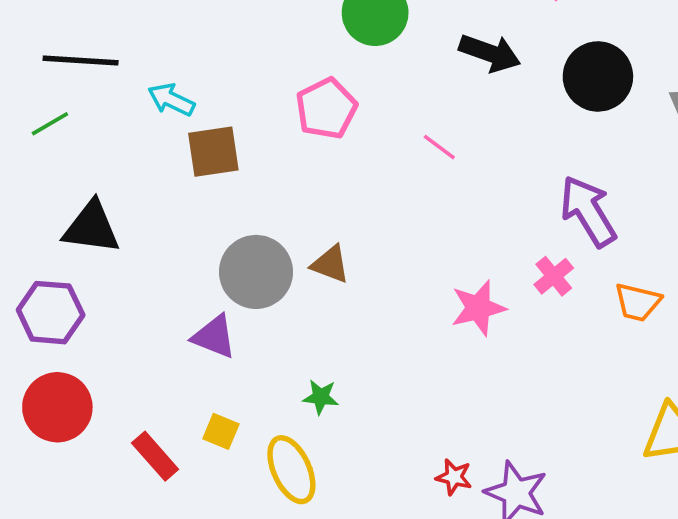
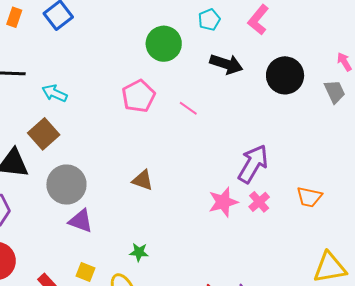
pink line: (439, 147) -> (188, 108), moved
brown square: (213, 152) -> (44, 134), moved, turned -32
purple arrow: (588, 211) -> (253, 164), moved, turned 63
gray circle: (256, 272) -> (66, 185), moved
pink cross: (554, 276) -> (259, 202), moved

